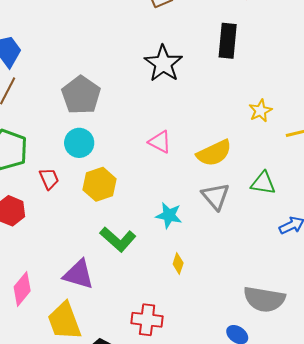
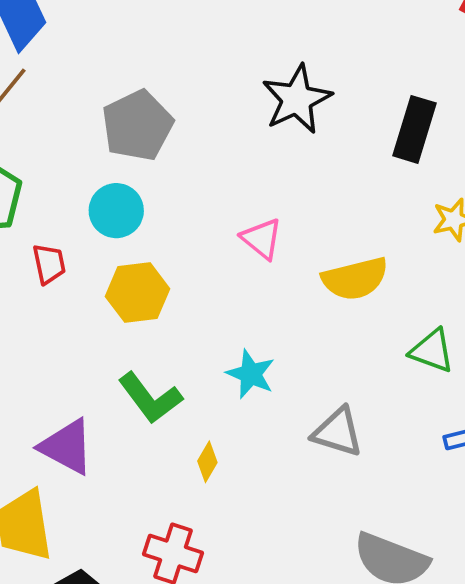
black rectangle: (228, 41) -> (415, 129), moved
gray triangle: (216, 196) -> (338, 432), moved, turned -44
yellow diamond: (178, 264) -> (207, 462), moved

